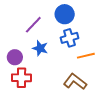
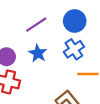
blue cross: (69, 38) -> (74, 49), turned -30

